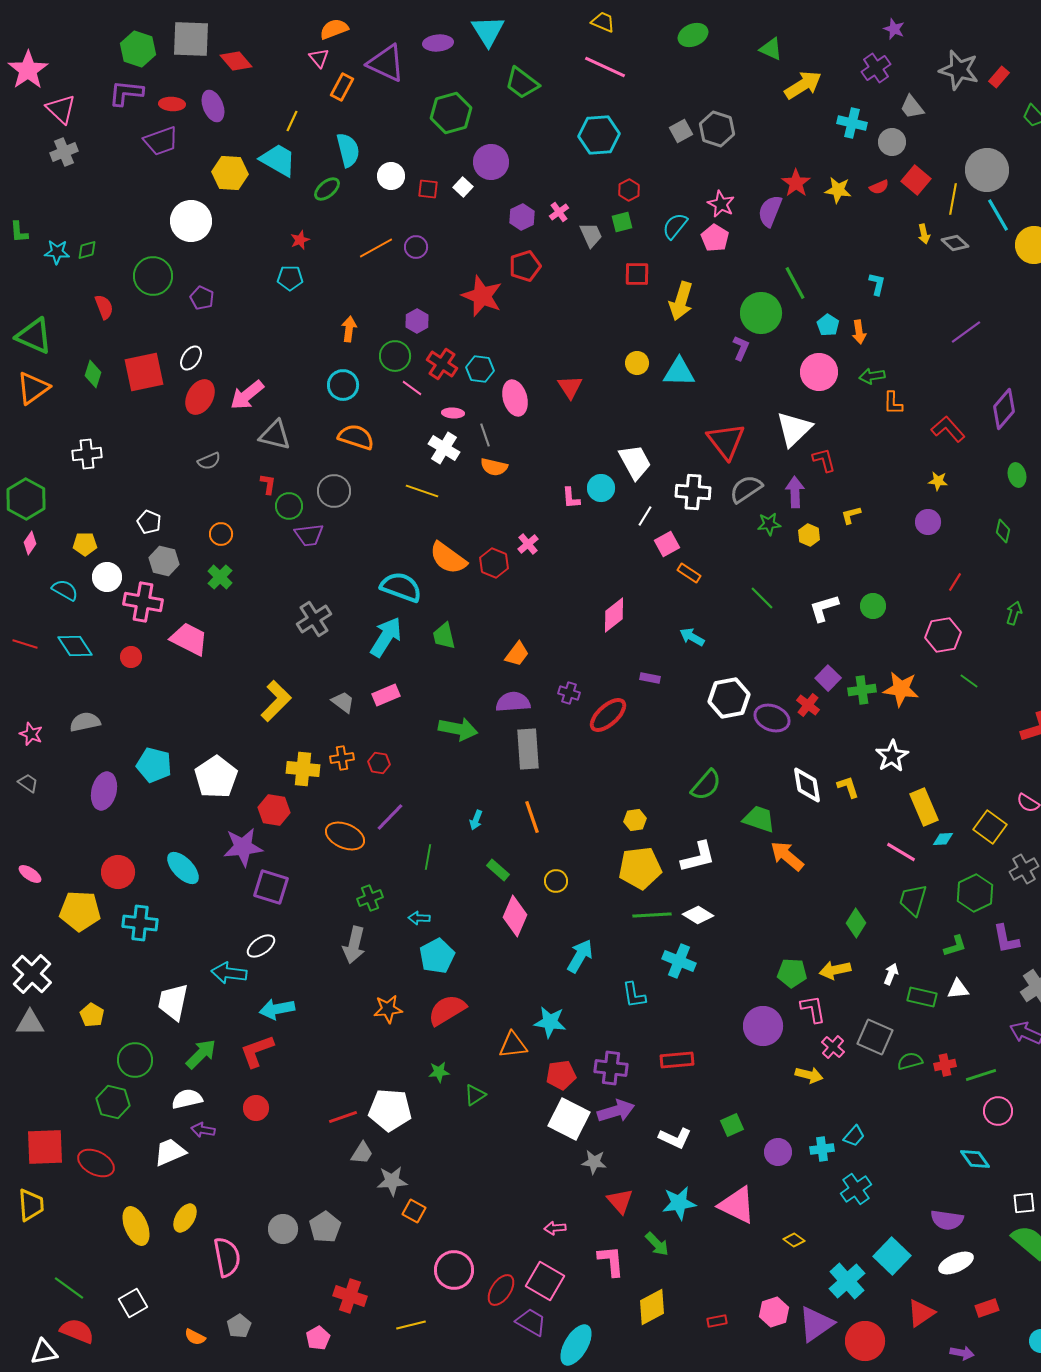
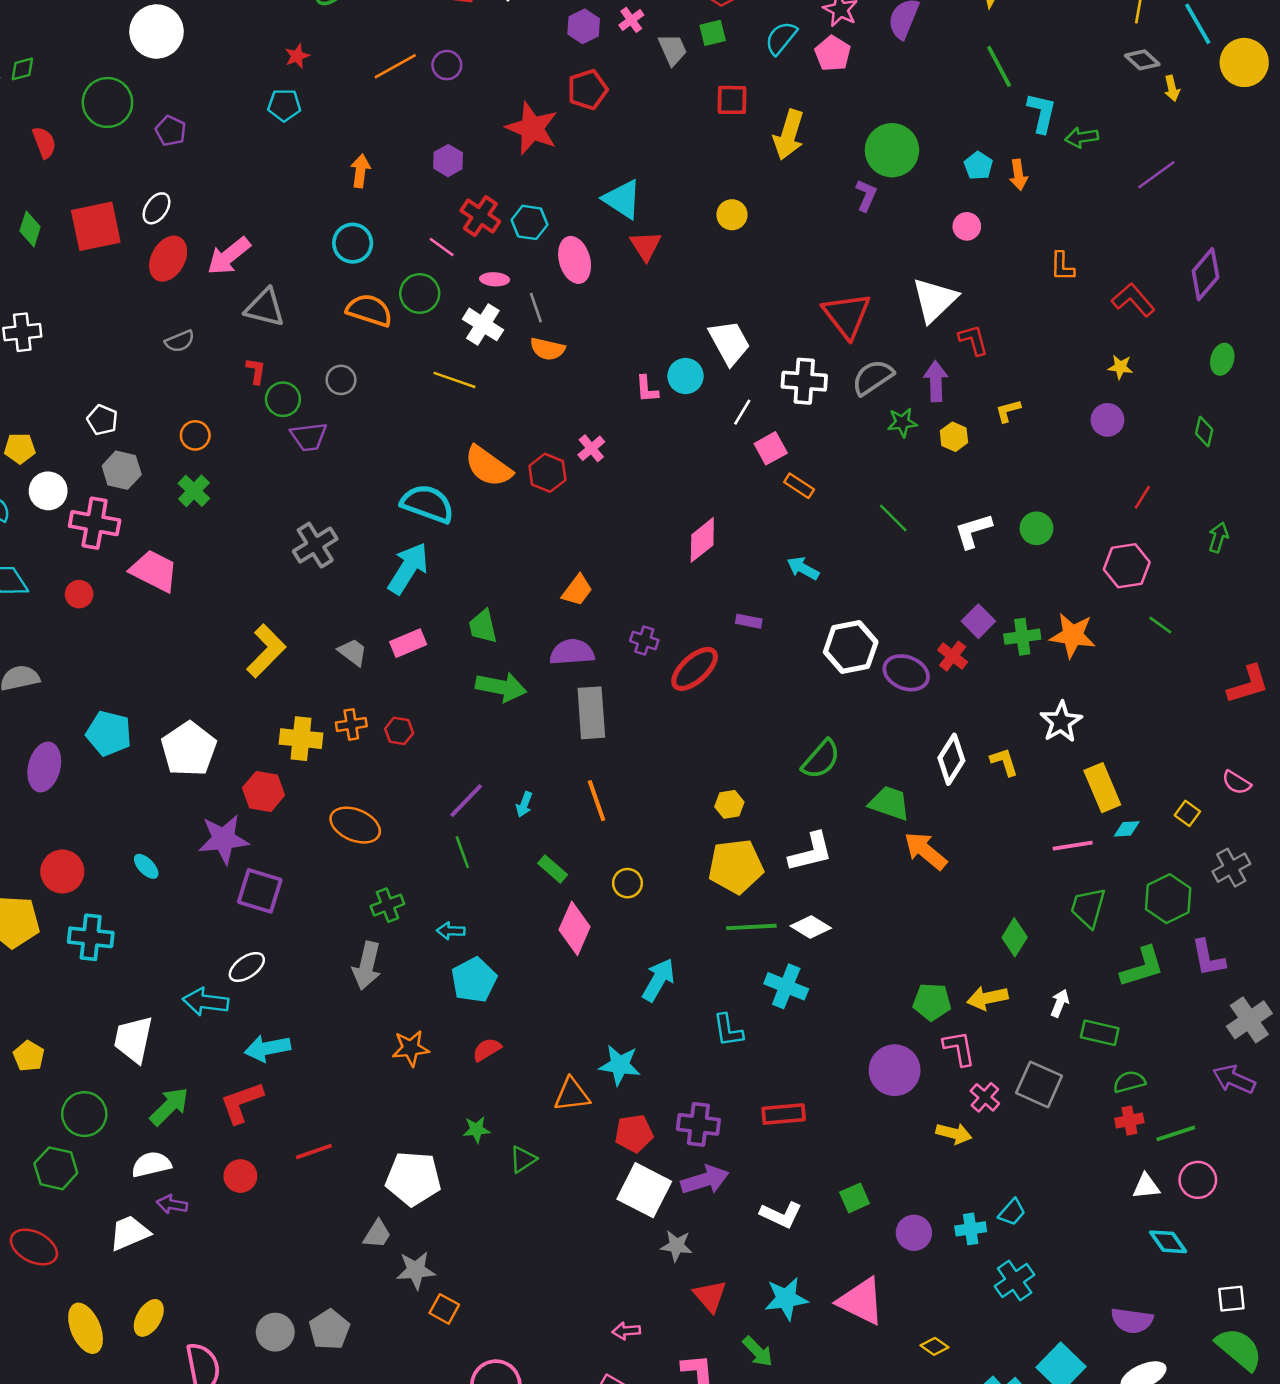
yellow arrow: (924, 234) -> (1172, 88), moved
green line: (795, 283) -> (999, 66), moved
cyan L-shape: (877, 284) -> (1042, 113), size x1.4
green circle: (395, 356) -> (420, 293), moved
cyan triangle: (679, 372) -> (622, 199), moved, turned 32
pink circle: (819, 372) -> (967, 226), size x0.6
green arrow: (872, 376) -> (1082, 137), moved
green ellipse: (1017, 475) -> (1222, 359), turned 30
gray circle: (334, 491) -> (341, 380), size x0.7
green trapezoid: (444, 636) -> (483, 626), moved
white diamond: (807, 785) -> (951, 759), turned 42
purple line: (390, 817) -> (466, 801), moved
yellow square: (990, 827) -> (1187, 813), size x0.6
pink line: (901, 852) -> (1073, 846), turned -40
green line: (428, 857) -> (462, 852), turned -30
cyan ellipse: (183, 868) -> (146, 866), size x0.6
green L-shape: (955, 946) -> (1142, 967), size x1.5
white triangle: (958, 989) -> (1146, 1186), moved
red semicircle: (447, 1010) -> (487, 1050), size x0.6
green semicircle: (910, 1061) -> (1129, 1082), moved
red line: (343, 1117) -> (314, 1152), moved

